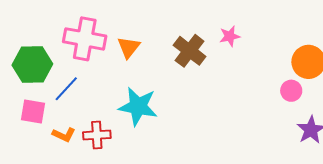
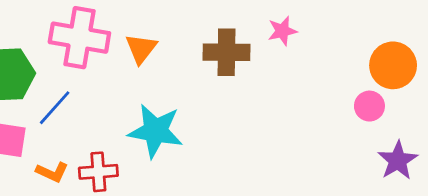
brown cross: (190, 51) -> (226, 52), turned -36

